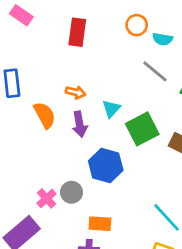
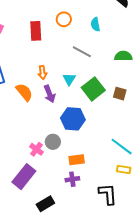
orange circle: (137, 25) -> (64, 19), moved
cyan semicircle: (163, 39) -> (95, 24), turned 80
gray line: (155, 71) -> (82, 52), moved
orange arrow: (76, 92) -> (43, 72), turned 80

